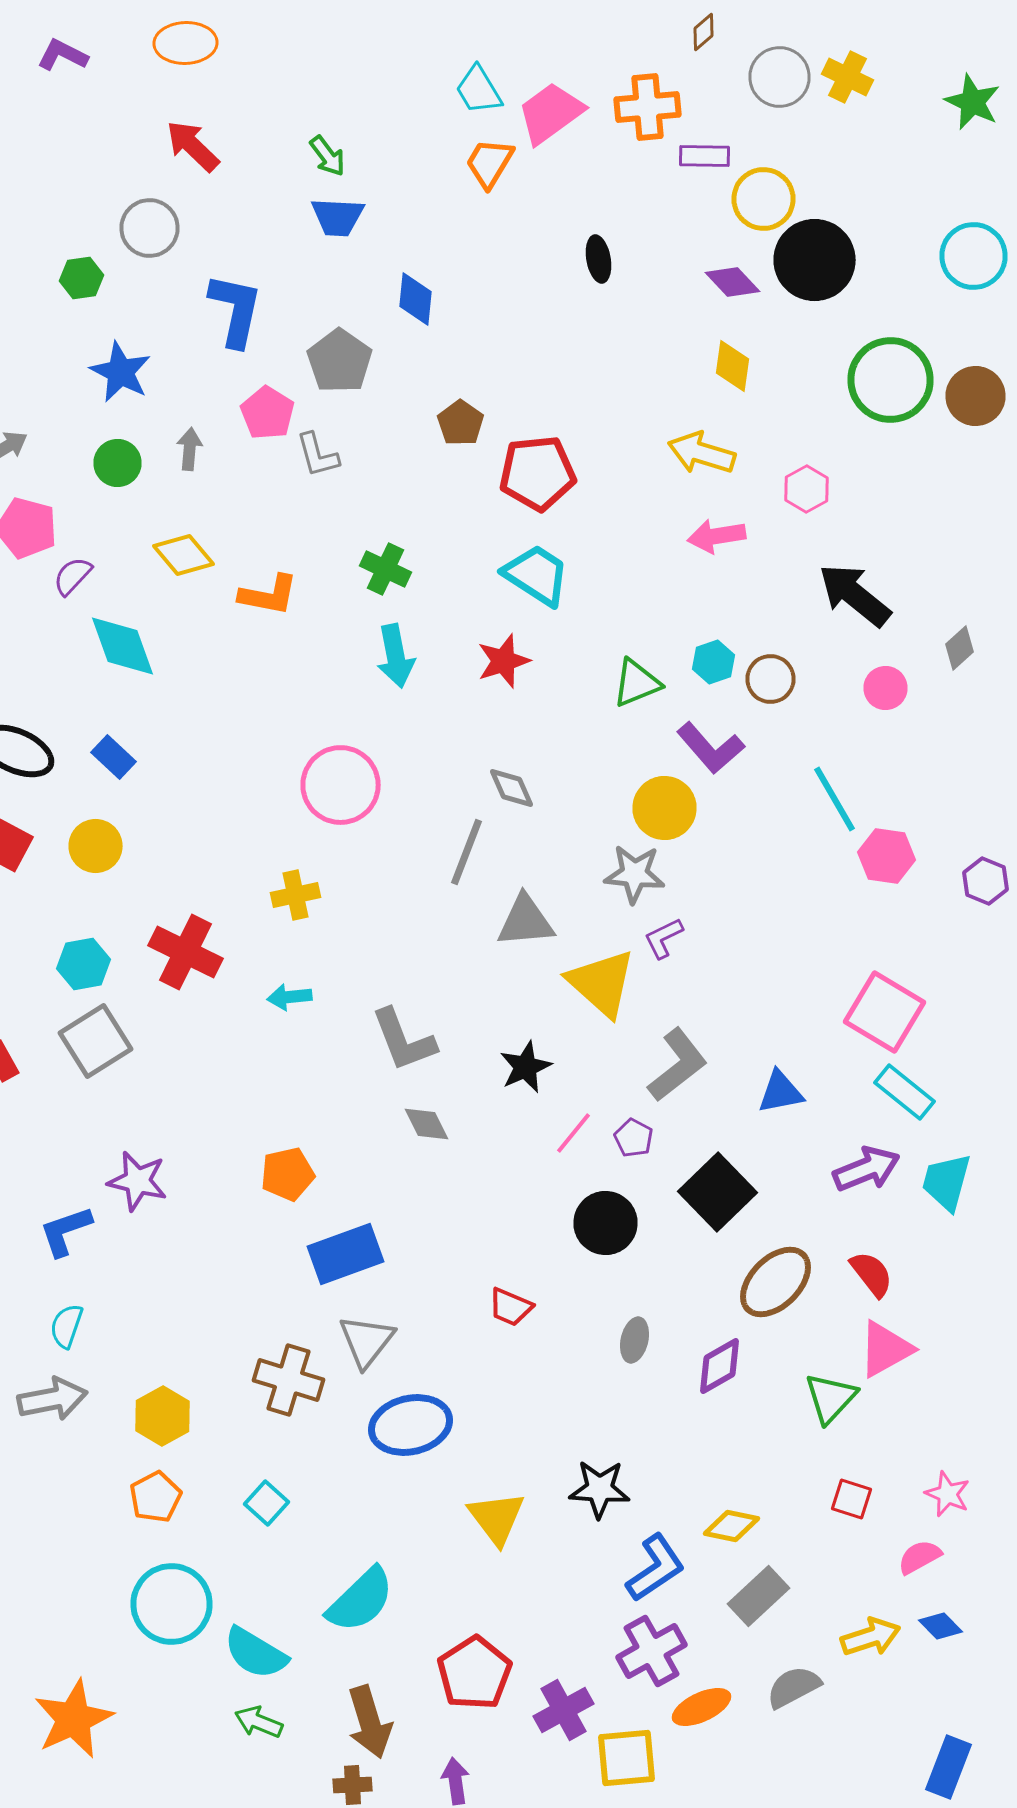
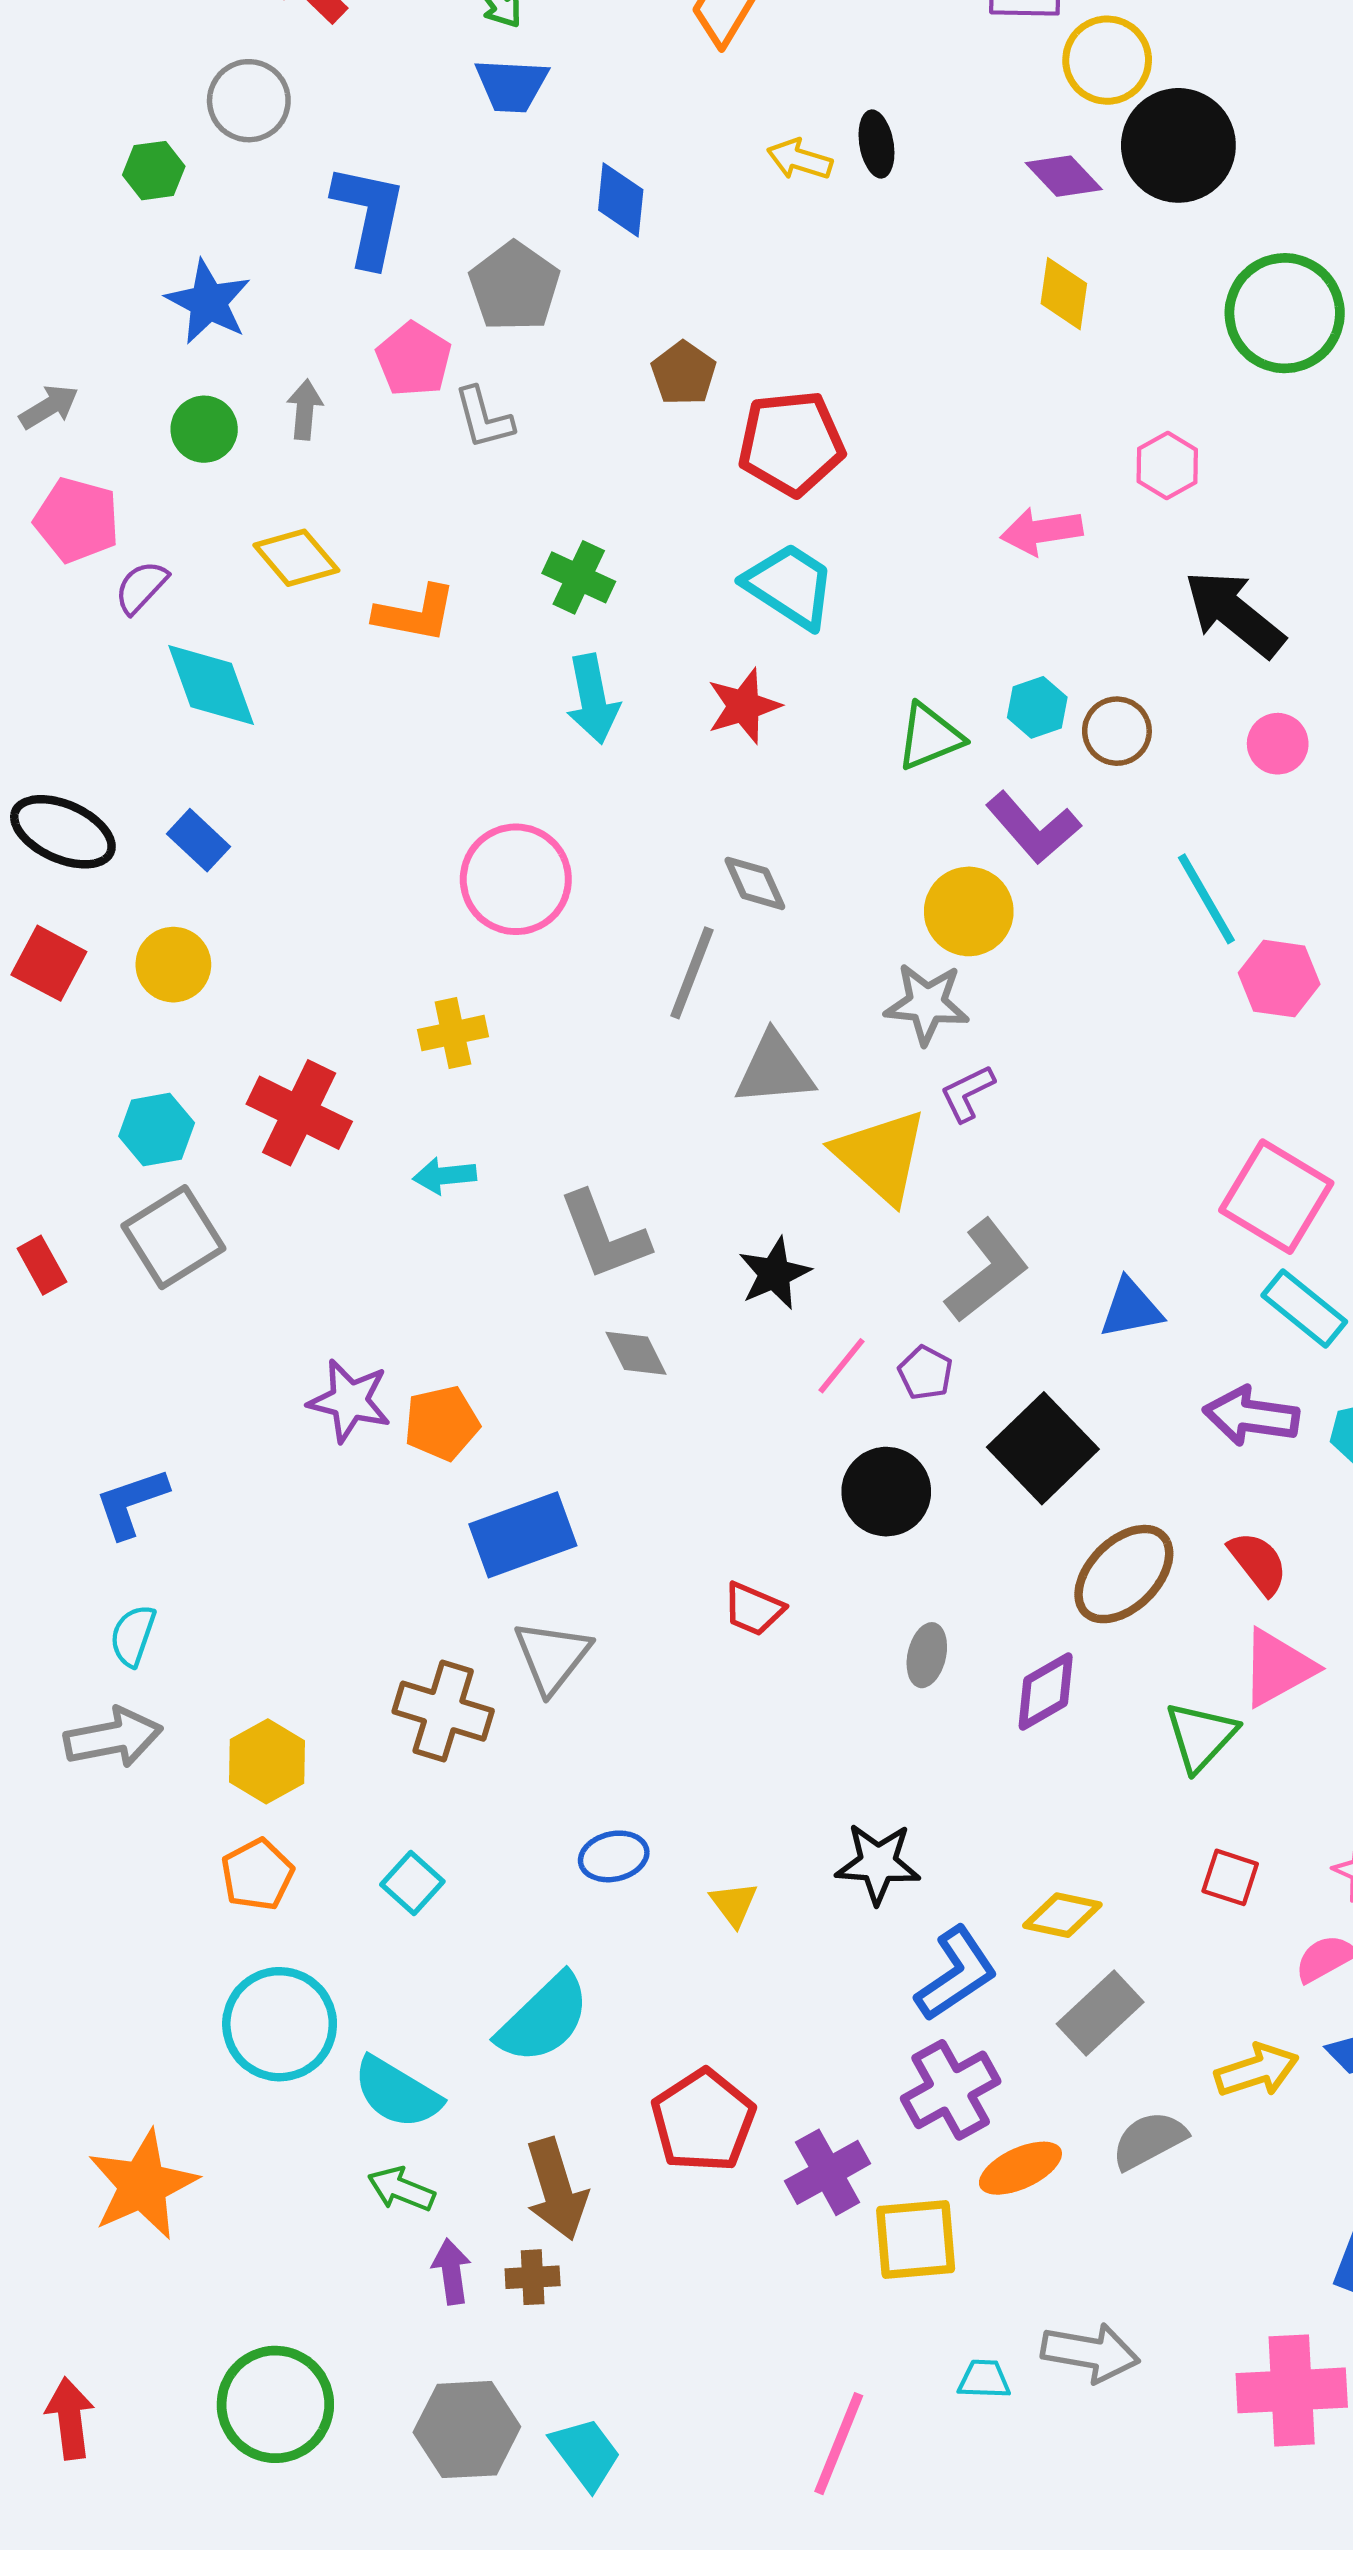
yellow arrow: (702, 453) -> (800, 159), moved, size x0.7
purple arrow: (866, 1169) -> (1251, 1416), turned -150
purple star: (138, 1181) -> (349, 1401), moved
blue ellipse: (410, 1425) -> (614, 1856), moved, size x0.6
yellow triangle: (496, 1518) -> (734, 1904), size x0.6
purple arrow: (456, 1781) -> (452, 2272), moved

